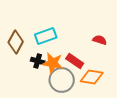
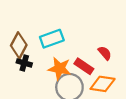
red semicircle: (100, 40) -> (105, 53), moved, turned 32
black cross: (38, 61) -> (24, 63), moved

